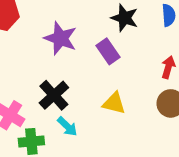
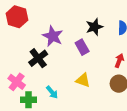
black star: (125, 18) -> (94, 27), turned 30
black cross: (54, 95) -> (38, 58), moved

